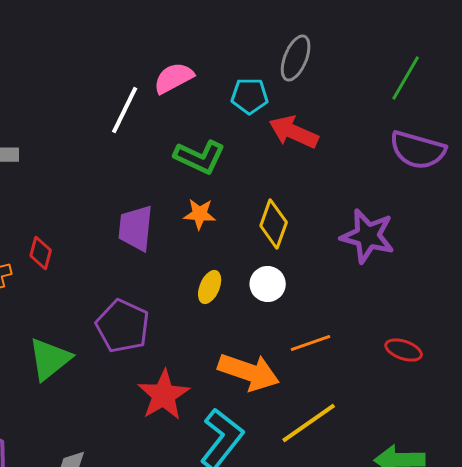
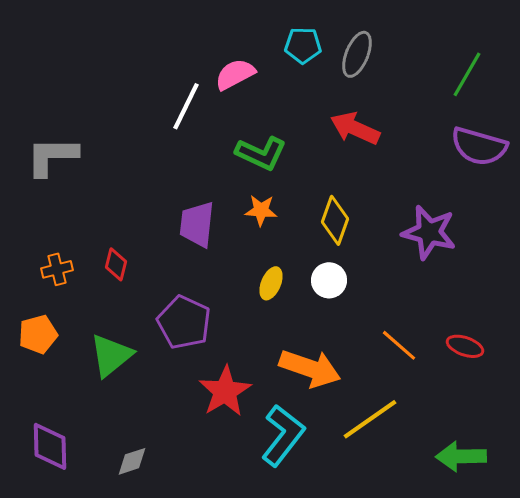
cyan pentagon: (250, 96) -> (303, 45), moved
red diamond: (41, 253) -> (116, 264), moved
orange line: (311, 343) -> (399, 345), moved, turned 60

